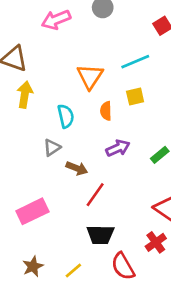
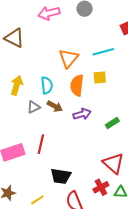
yellow arrow: (25, 95) -> (17, 85), moved
orange semicircle: (106, 111) -> (77, 85), size x1.5
brown arrow: (77, 168) -> (55, 106), moved
red line: (95, 195) -> (41, 144), moved, turned -30

